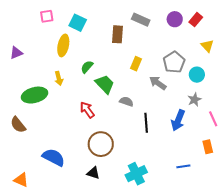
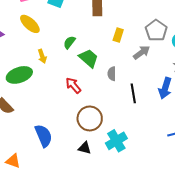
yellow ellipse: (63, 45) -> (30, 24), moved, turned -55
gray arrow: (158, 83) -> (142, 53), turned 114
gray semicircle: (126, 101) -> (112, 74), turned -104
blue semicircle: (54, 157) -> (44, 136), turned 45
cyan cross: (136, 174) -> (116, 141), moved

